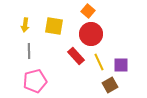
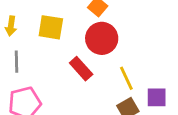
yellow line: (99, 62) -> (126, 78), moved
purple square: (121, 65) -> (157, 97), moved

